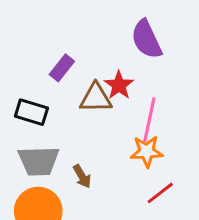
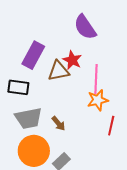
purple rectangle: (62, 68) -> (33, 55), size x1.5
red line: (160, 193) -> (111, 126), turned -30

